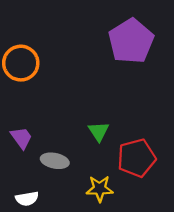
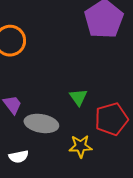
gray ellipse: (55, 161) -> (41, 123), size x1.4

